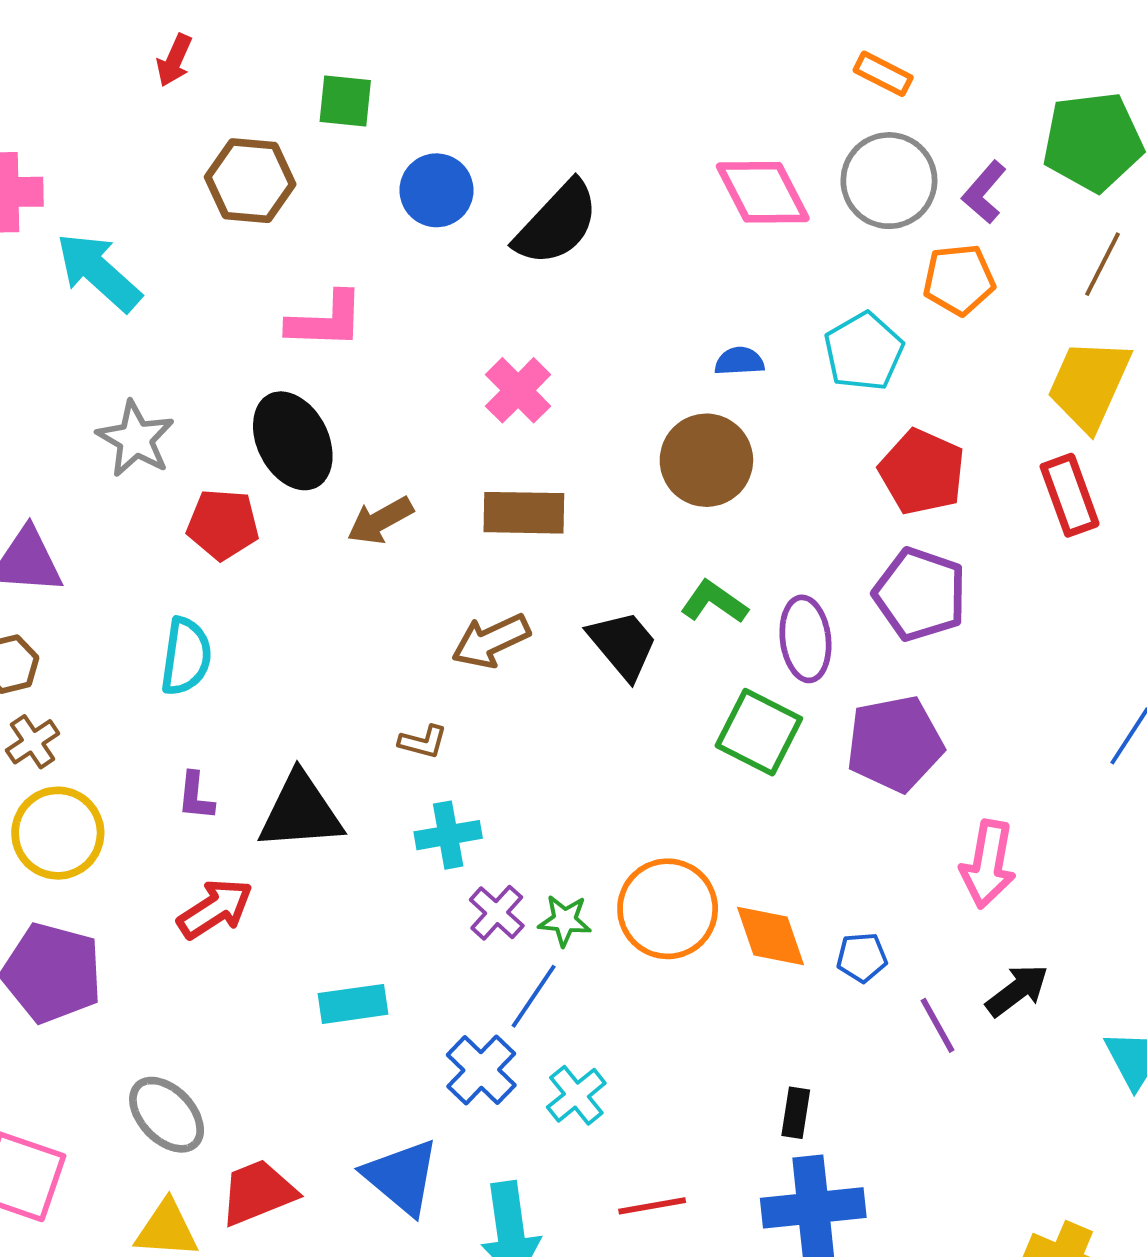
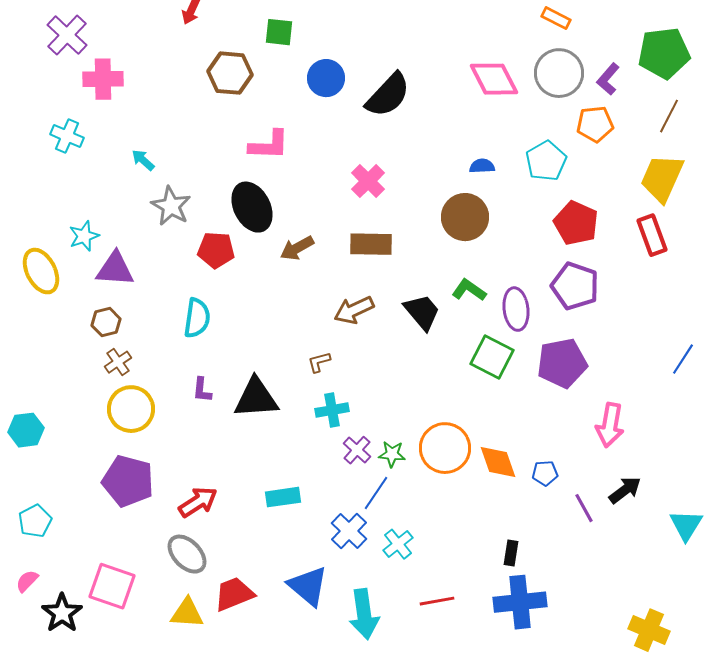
cyan arrow: (99, 272) -> (143, 160), moved, size x0.5
brown L-shape: (423, 742) -> (319, 362), turned 150
red arrow: (215, 909) -> (198, 502), moved

